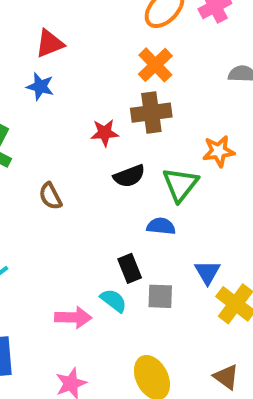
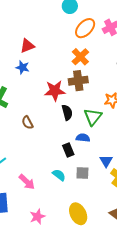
red star: (105, 133) -> (55, 91), size x1.5
black semicircle: (129, 176) -> (67, 113), turned -84
black rectangle: (130, 268) -> (68, 150), moved
pink arrow: (73, 317) -> (27, 182), moved, turned 42

